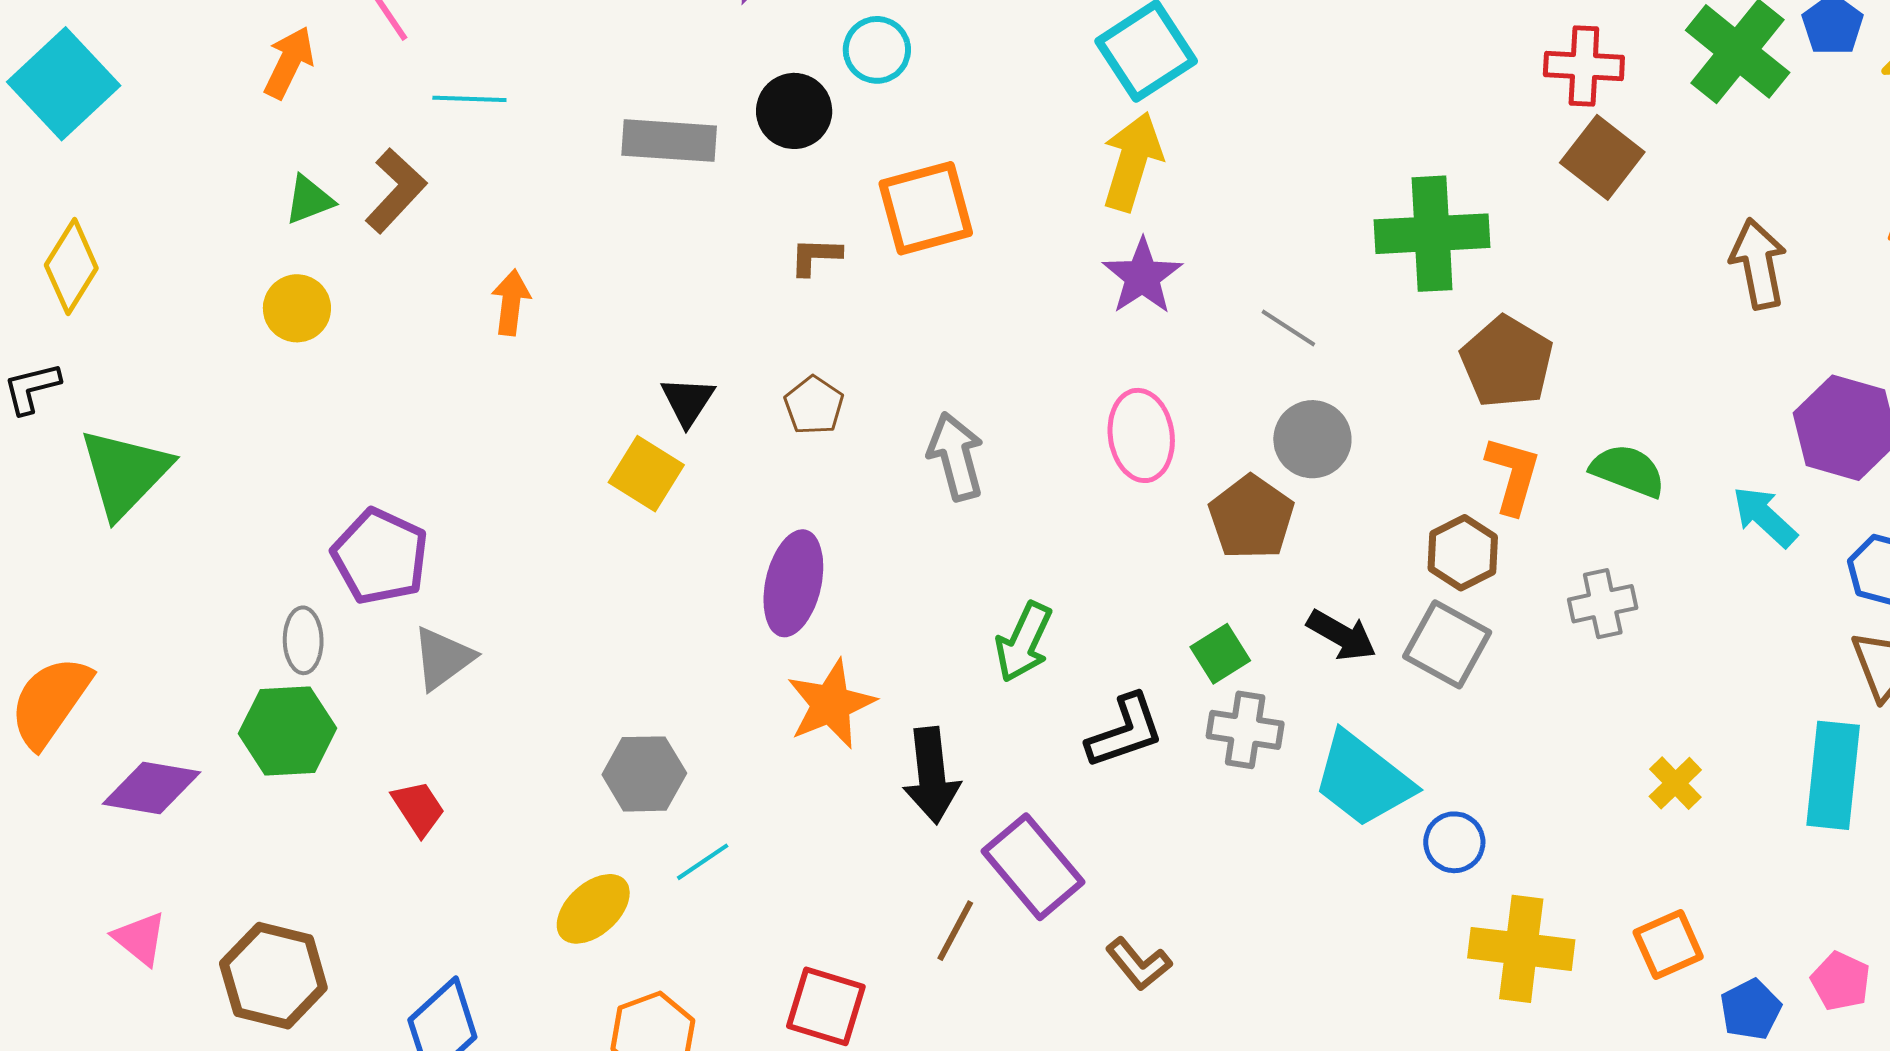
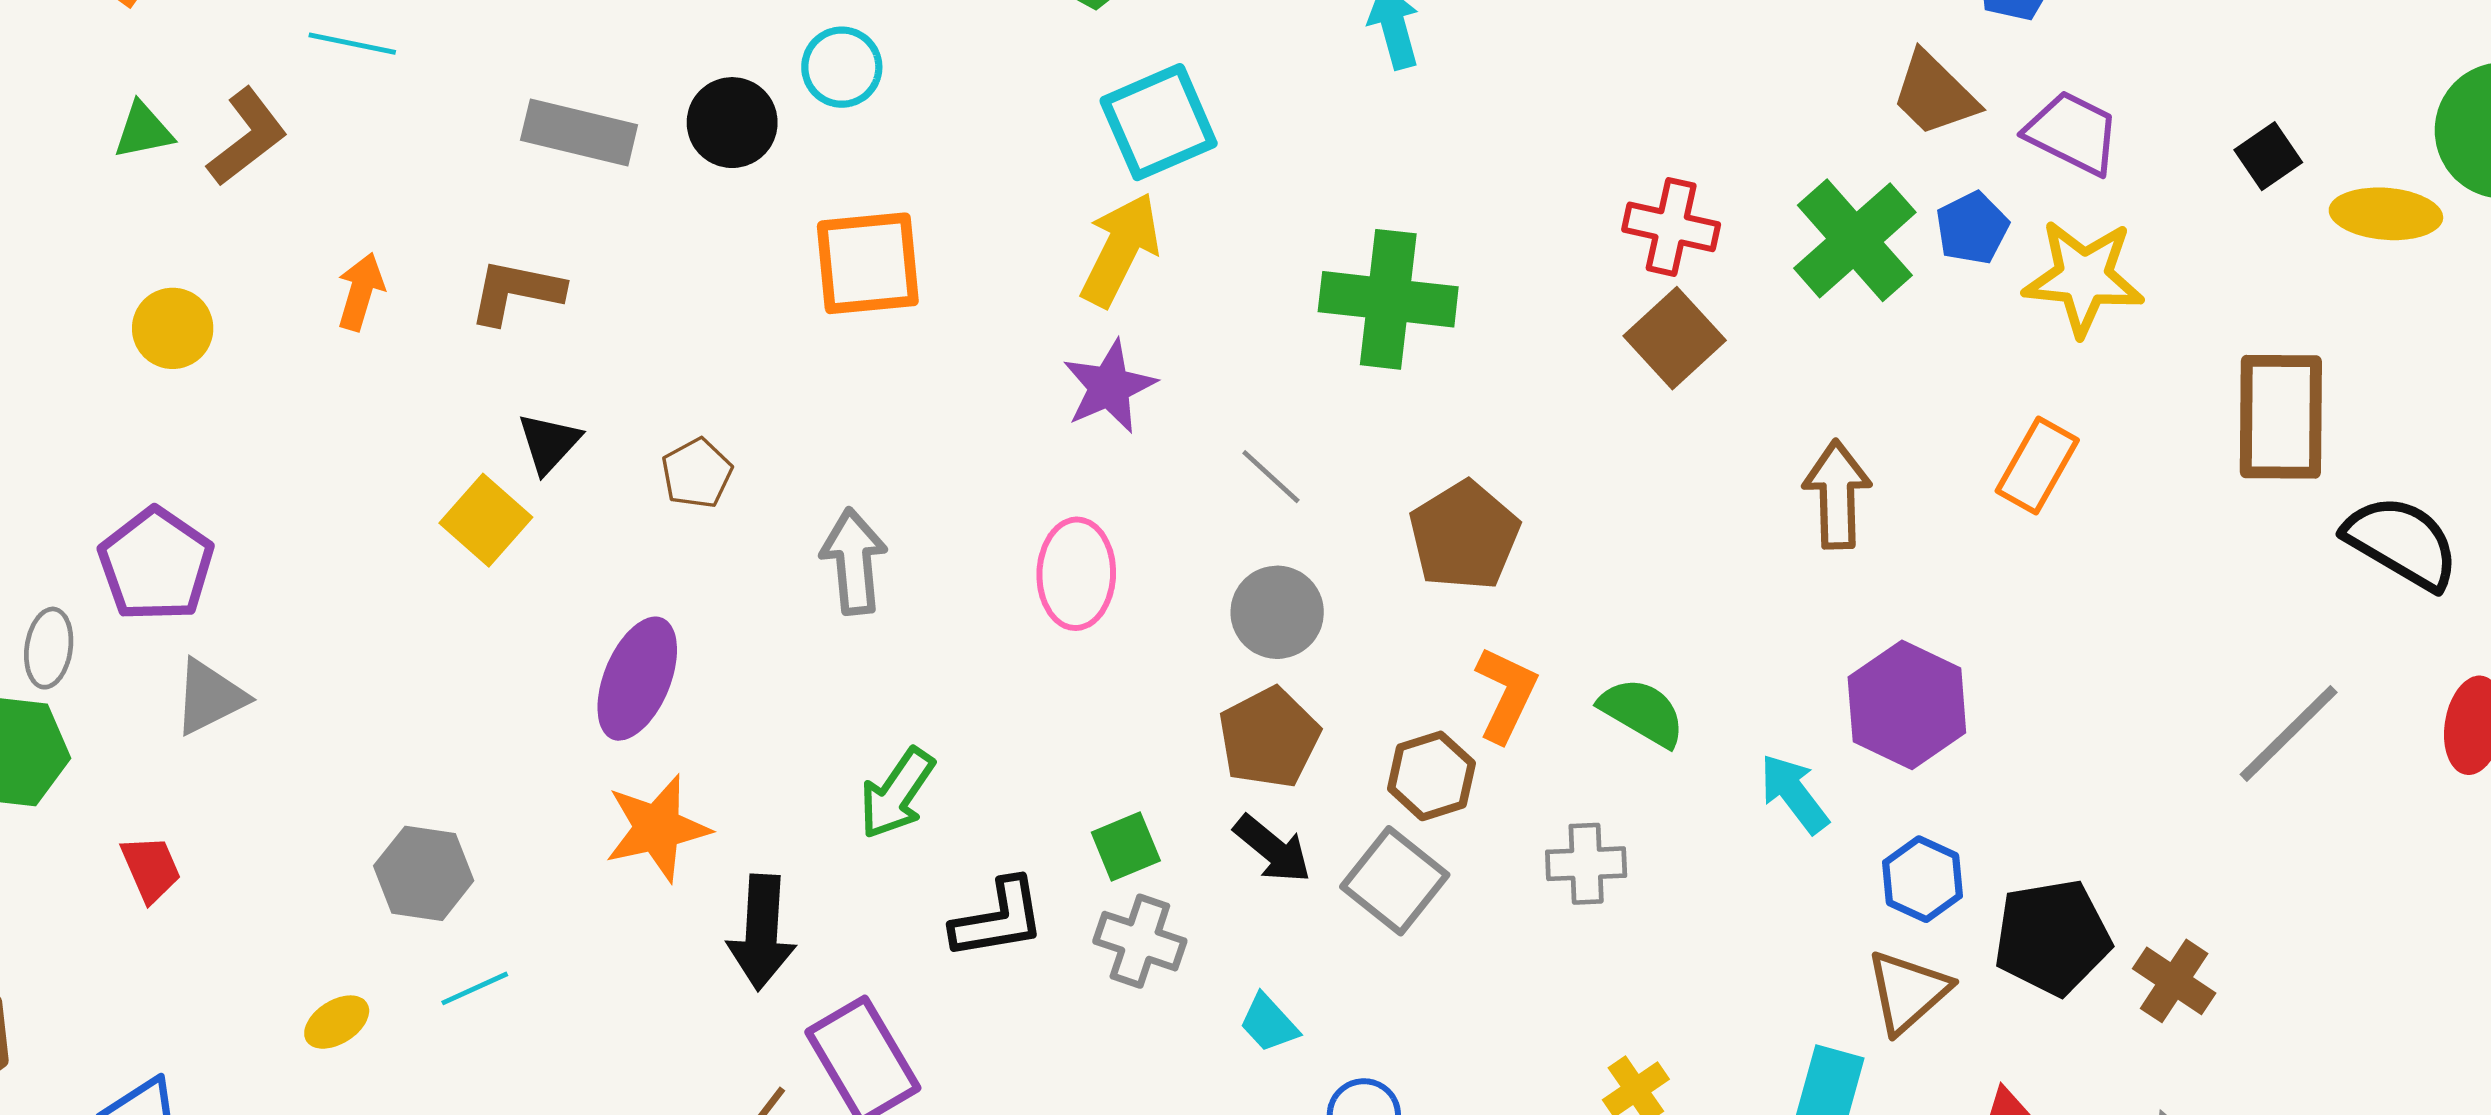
green cross: (1432, 234) -> (1388, 299), moved
brown L-shape: (815, 256) -> (516, 292), moved, size x1.5
yellow circle: (297, 308) -> (173, 328), moved
brown pentagon: (1507, 362) -> (1464, 536), moved
brown pentagon: (1251, 517) -> (1269, 738), moved
cyan trapezoid: (1363, 780) -> (1269, 1023), size x0.5
yellow ellipse: (593, 909) -> (337, 1022), size x0.7

